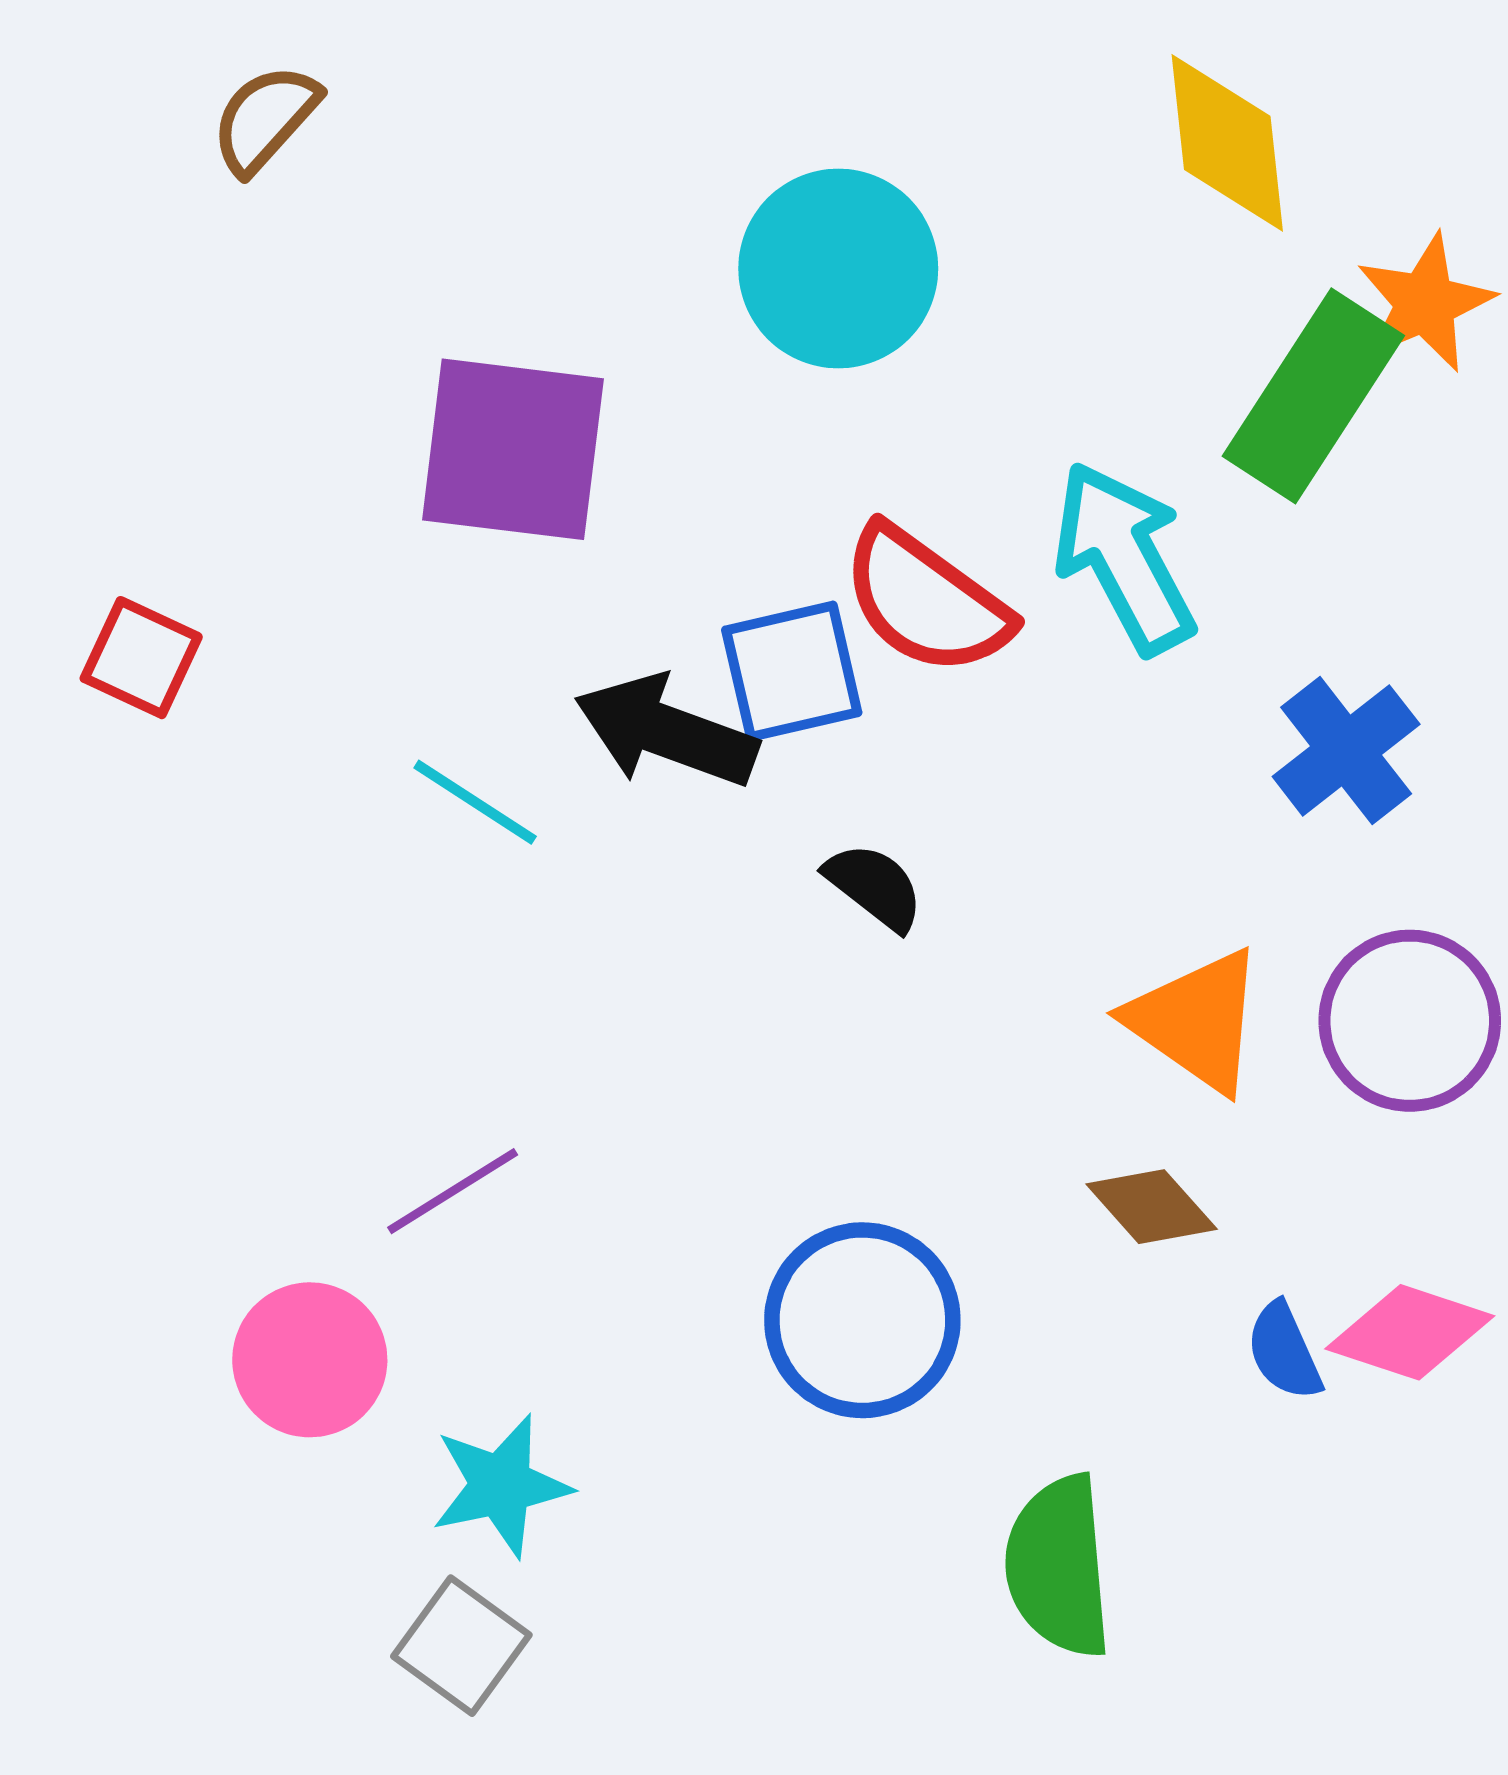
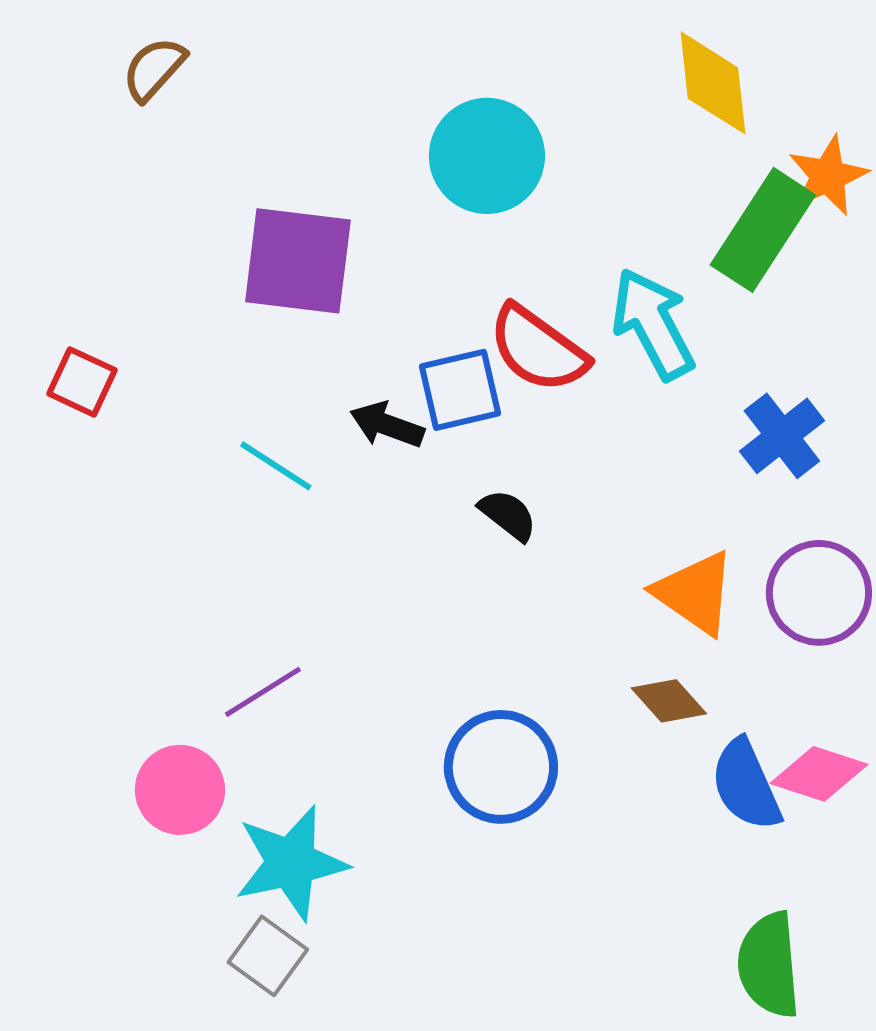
black arrow: (666, 732) -> (387, 425), size x0.7
blue semicircle: (1284, 1351) -> (746, 785), size x1.6
cyan star: (501, 1485) -> (291, 863), size x1.4
green semicircle: (1059, 1566) -> (769, 965), moved

